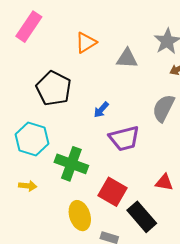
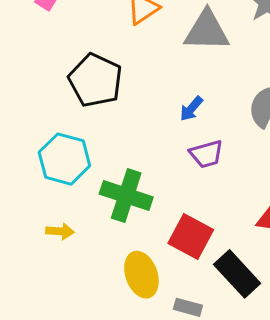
gray triangle: (127, 58) -> (207, 31), size x1.4
blue arrow: (101, 110) -> (191, 109), moved
purple trapezoid: (124, 138) -> (206, 154), size x0.7

